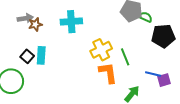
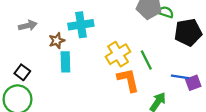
brown star: (35, 24) -> (57, 41), moved
cyan rectangle: (41, 55) -> (65, 62), moved
black square: (27, 56) -> (22, 72), moved

